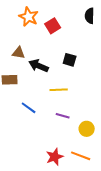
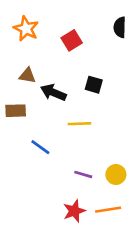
orange star: (29, 17) -> (26, 29), moved
purple line: (63, 116) -> (83, 174), moved
orange line: (81, 156) -> (108, 210), turned -30

